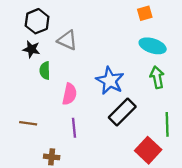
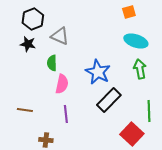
green semicircle: (45, 71) -> (52, 63), moved

